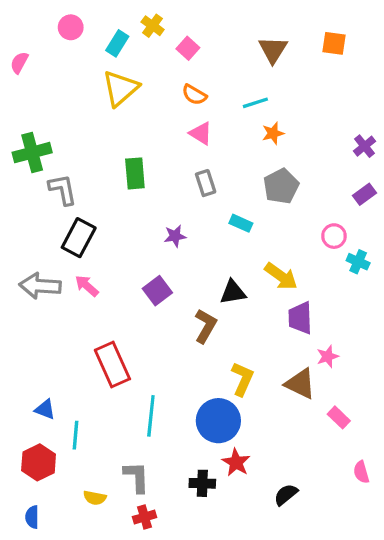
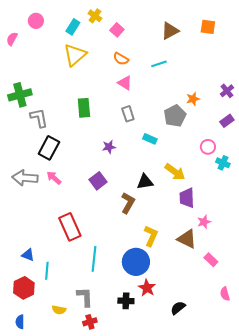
pink circle: (71, 27) -> (36, 21), moved
brown triangle: (273, 50) -> (170, 31), turned 30
orange star: (273, 133) -> (193, 99), moved

